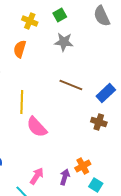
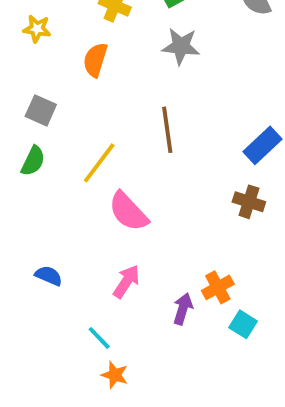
brown line: (71, 85) -> (167, 130), moved, turned 60
yellow line: (22, 102) -> (99, 163), turned 35
pink arrow: (37, 176) -> (126, 282), moved

